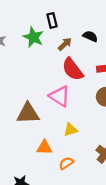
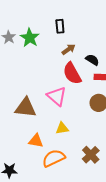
black semicircle: (90, 36) -> (92, 60), moved
green star: (33, 37) -> (30, 38), moved
orange semicircle: (66, 163) -> (54, 158), size x1.6

